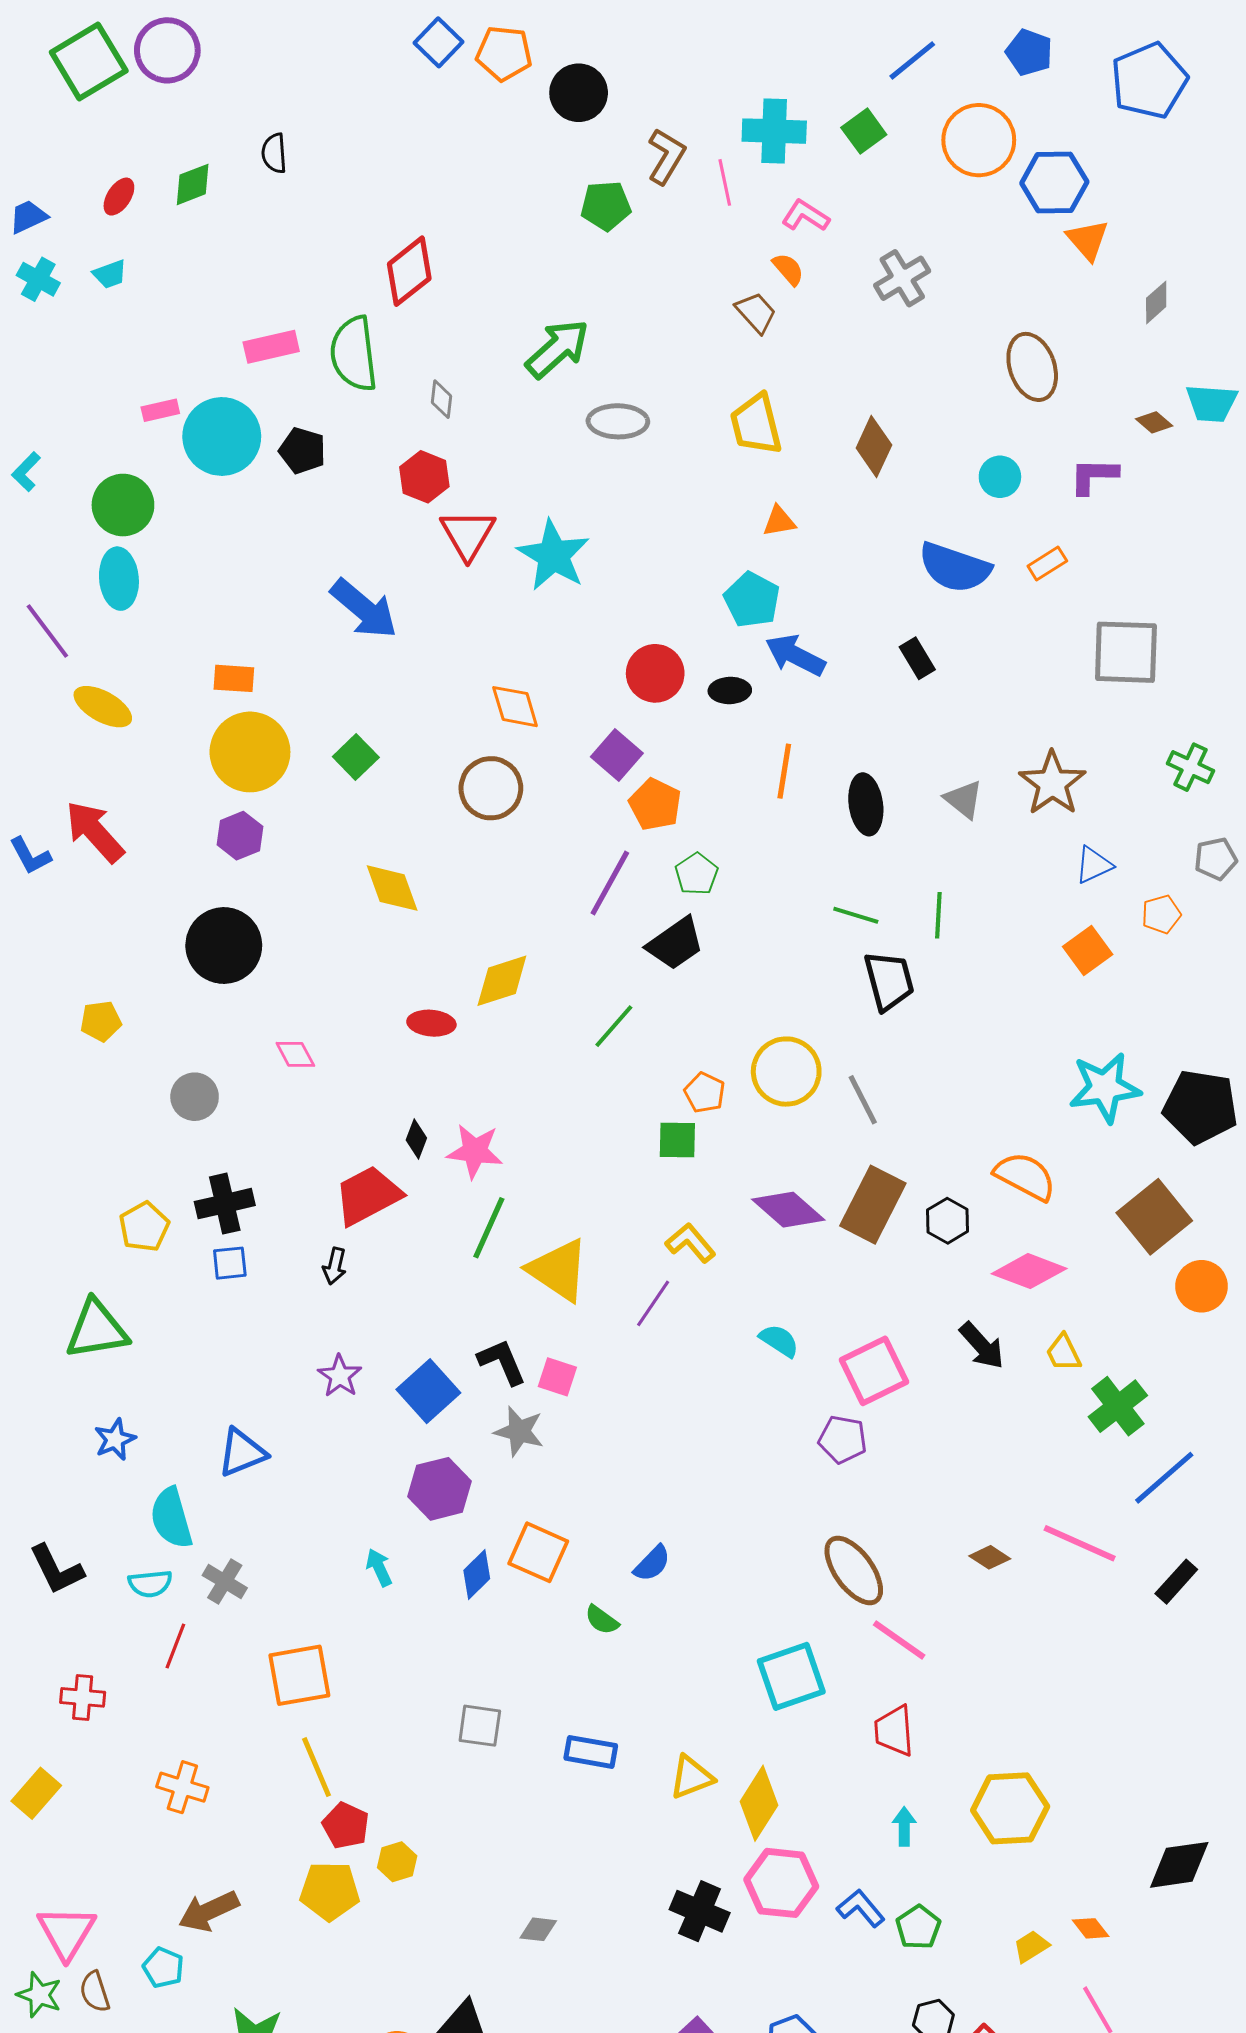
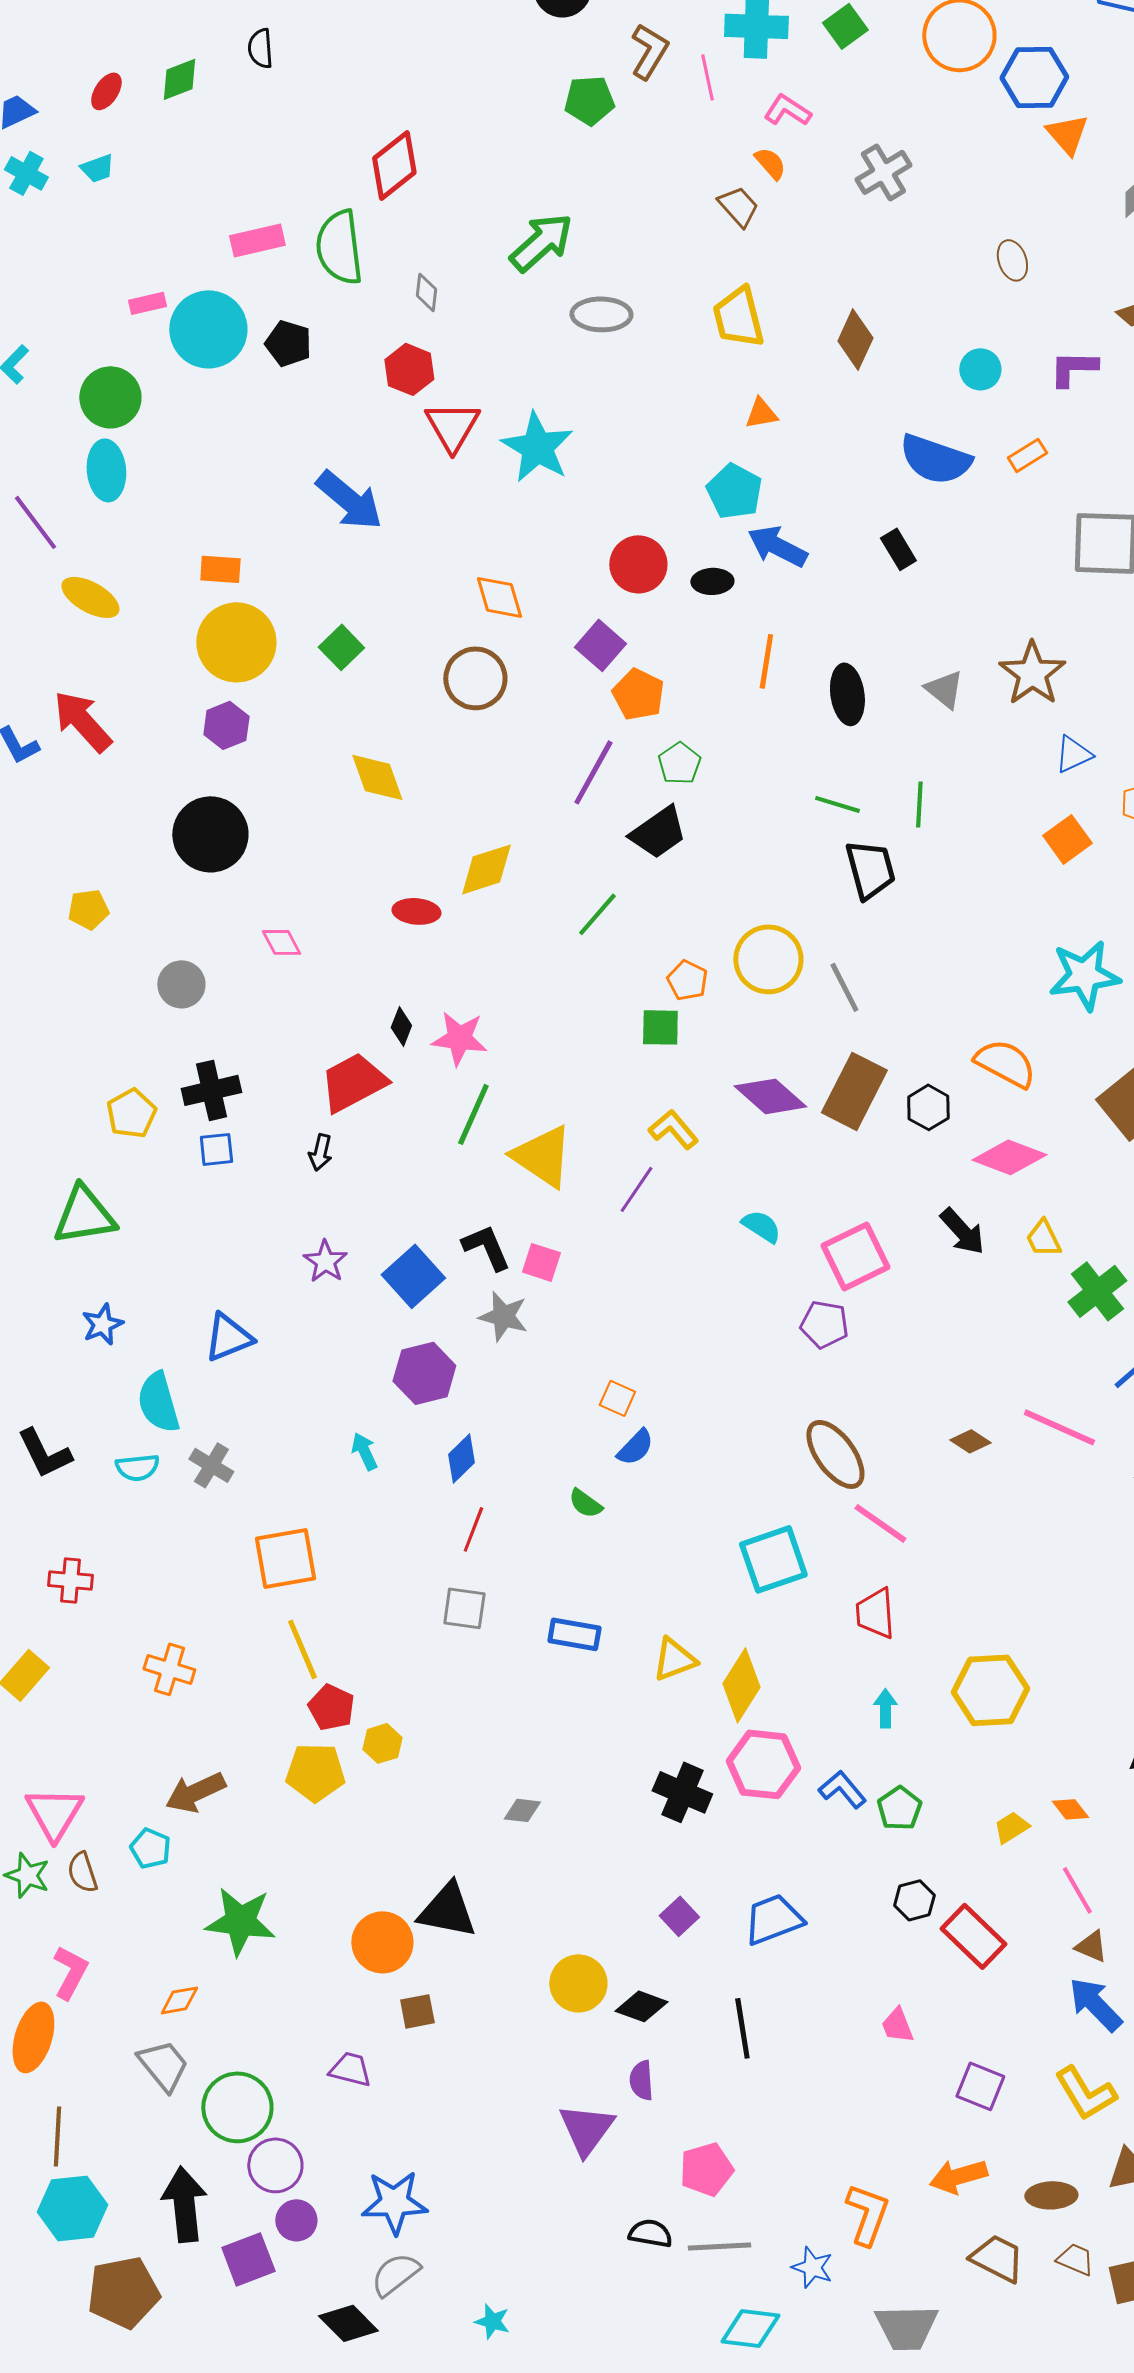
brown ellipse: (1032, 367) -> (1012, 260), size x0.6
orange square: (538, 1552) -> (617, 1398), moved, size x0.6
red line: (175, 1646) -> (473, 1529), moved

